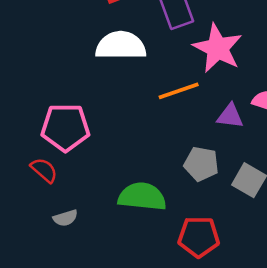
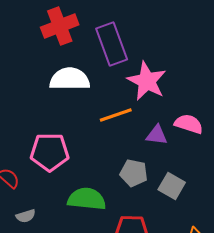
pink pentagon: (65, 127) -> (50, 152), moved

